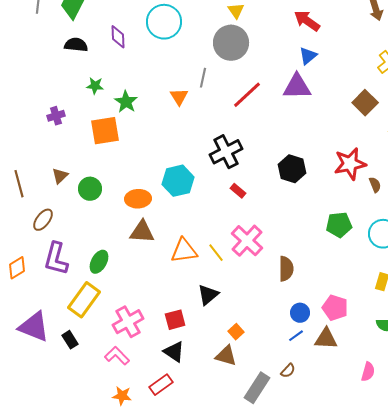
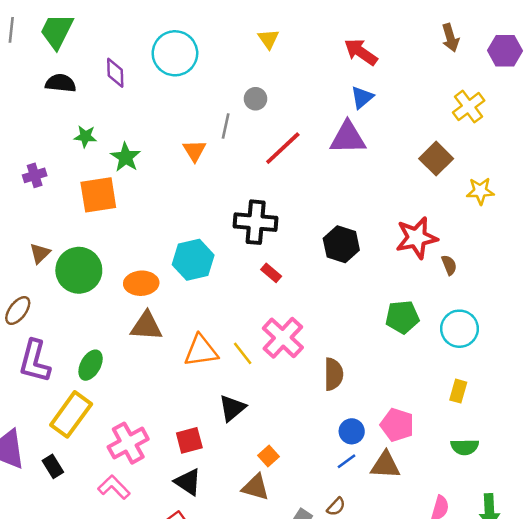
gray circle: (231, 43) -> (256, 99), moved, size x0.5
black cross: (226, 152) -> (256, 222), turned 32
green circle: (90, 189) -> (79, 270), size x1.5

